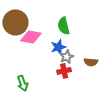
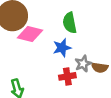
gray star: (67, 57) -> (83, 64), moved

